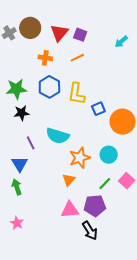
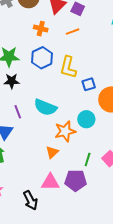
cyan circle: (109, 155) -> (86, 119), moved
green line: (105, 184) -> (88, 160), turned -32
black arrow: (90, 231) -> (30, 200), moved

